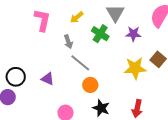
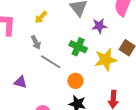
green cross: (100, 34) -> (78, 47), moved
orange circle: (90, 85) -> (75, 81), moved

